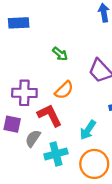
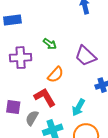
purple cross: (24, 93) -> (21, 58), moved

